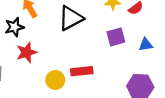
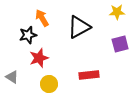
yellow circle: (55, 80) -> (49, 84), moved

